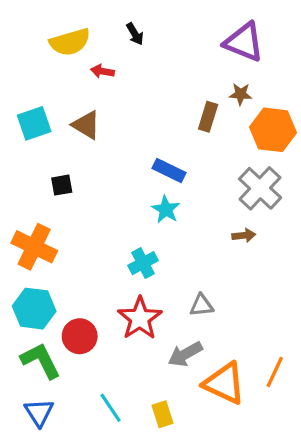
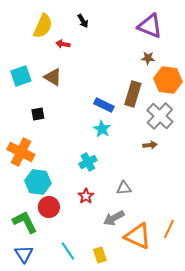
yellow semicircle: (70, 42) -> (43, 26), turned -50
brown rectangle: (208, 117) -> (133, 94), moved, size x1.4
cyan hexagon: (34, 309) -> (38, 182), moved
red star: (140, 318) -> (86, 196), size x0.6

